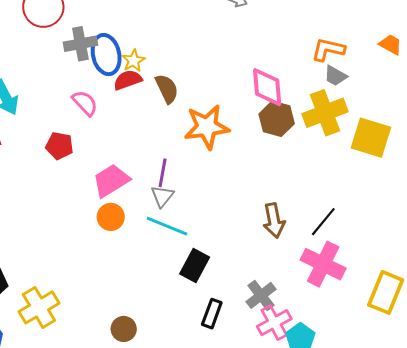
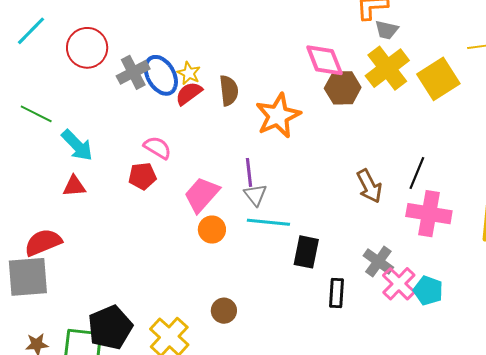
brown semicircle: (167, 89) -> (229, 91), turned 36
pink semicircle: (85, 103) -> (157, 148), moved
yellow square: (371, 138) -> (438, 79), turned -33
brown circle: (124, 329) -> (224, 311), moved

